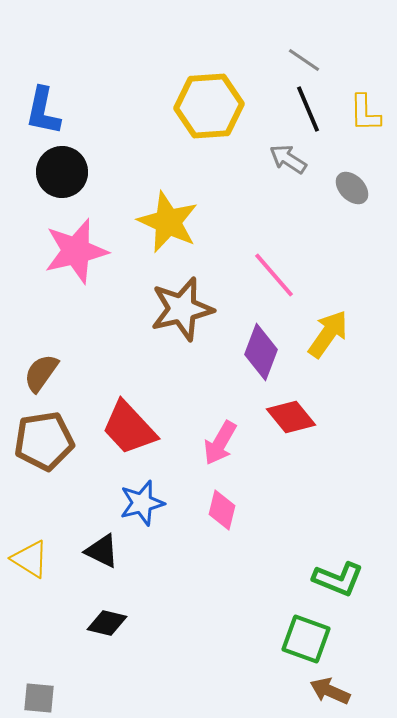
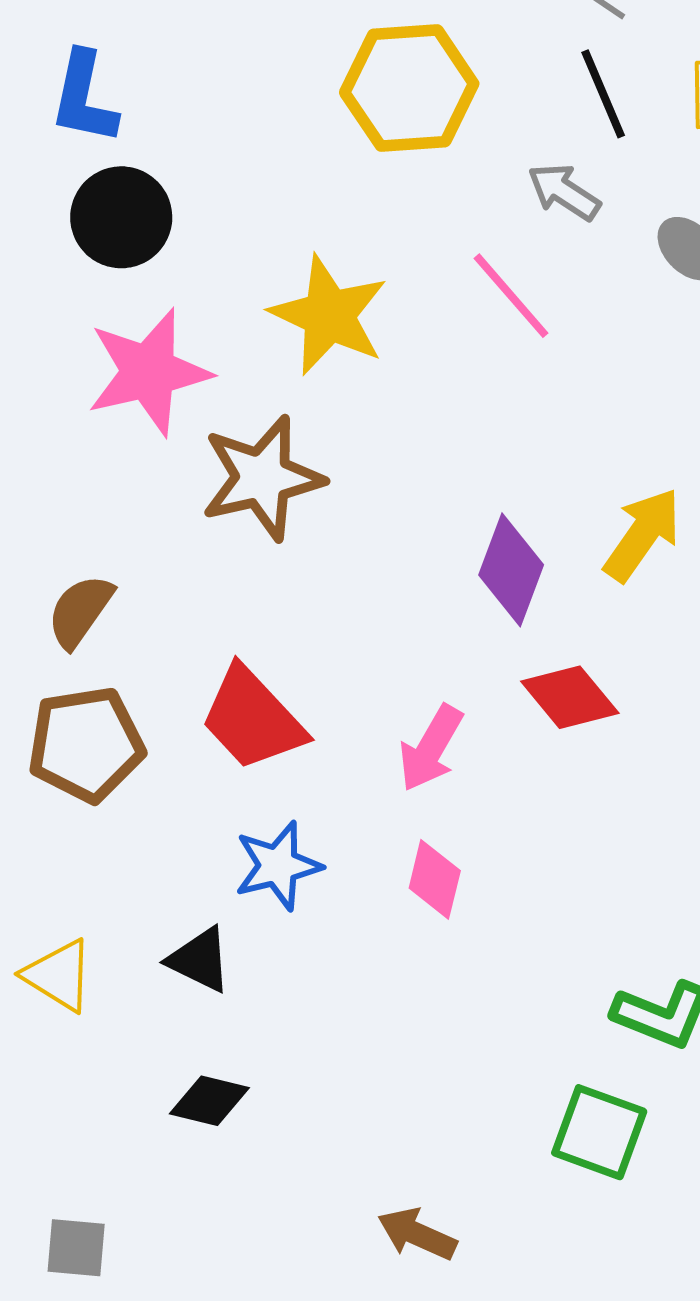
pink line: (274, 275) -> (511, 296), moved
brown star: (182, 309) -> (262, 478), moved
brown arrow: (330, 691) -> (417, 1234), moved

